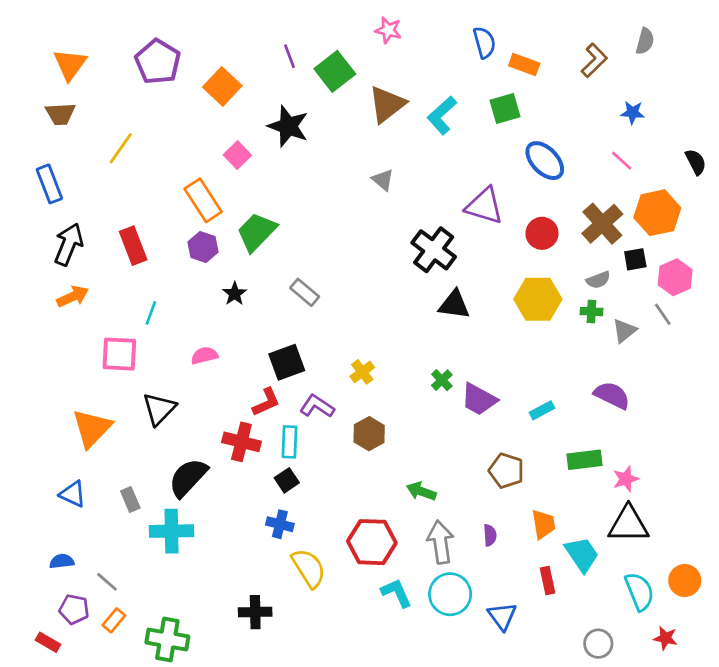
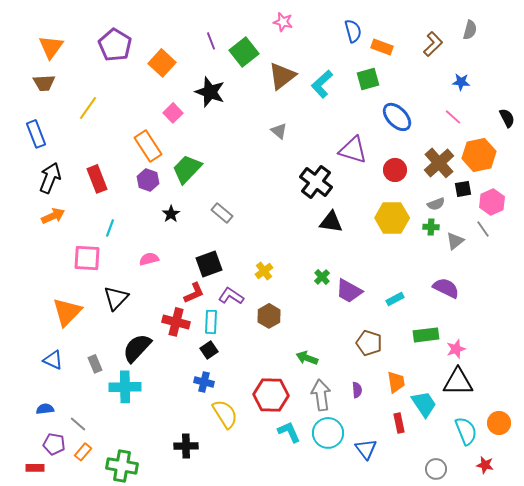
red rectangle: (48, 642) -> (35, 468), turned -30

